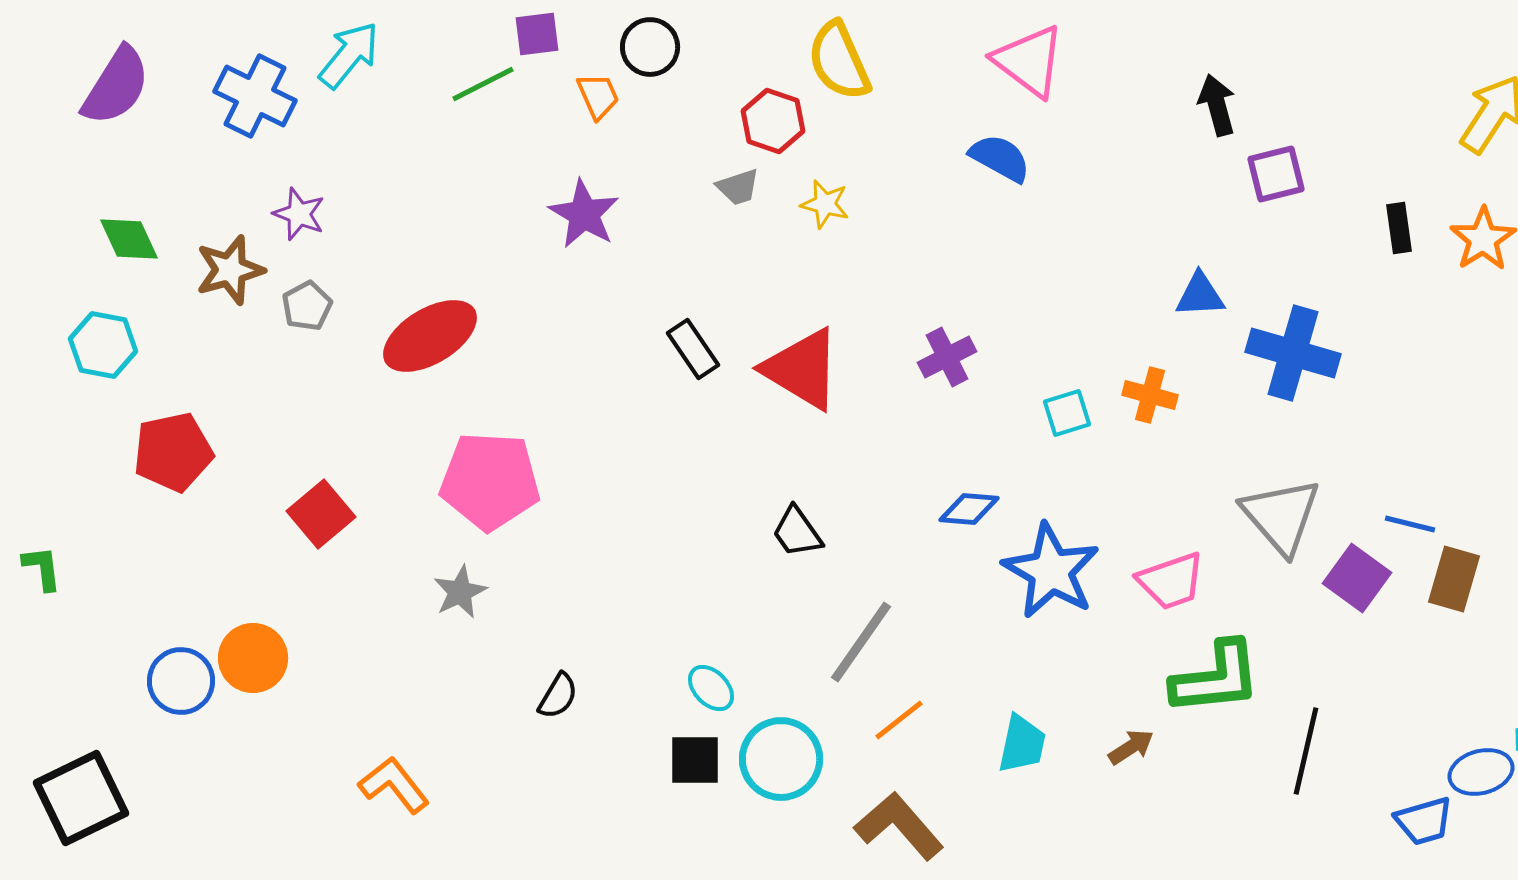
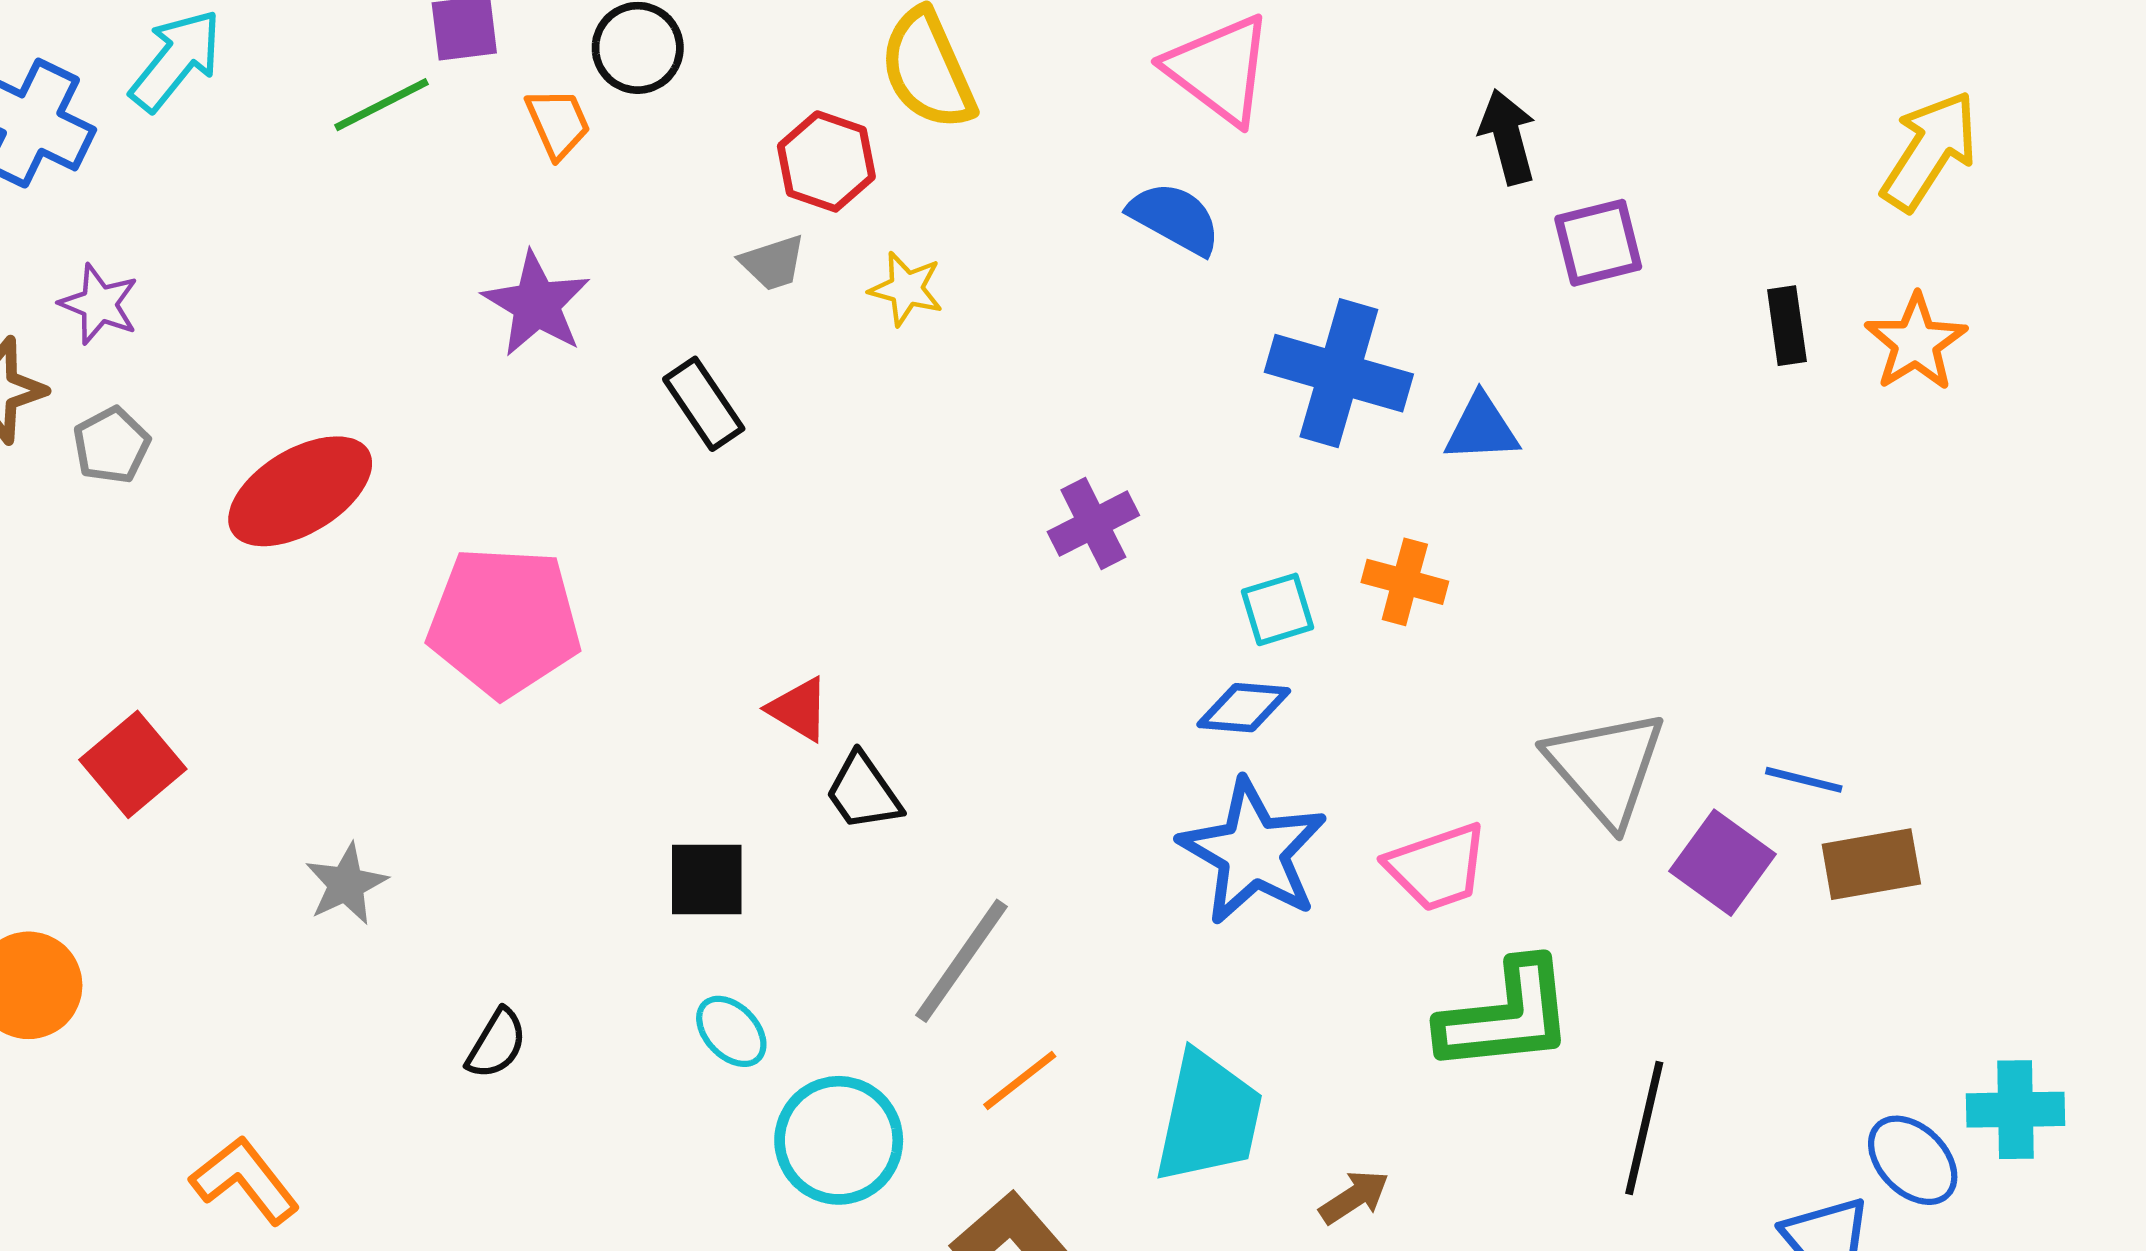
black rectangle: (693, 349) -> (704, 404), moved
blue cross: (1293, 353) -> (1339, 373), moved
red triangle: (802, 369) -> (799, 709), moved, size x0.5
pink pentagon: (490, 481) -> (504, 622), moved
blue diamond: (969, 509) -> (1244, 708), moved
brown rectangle: (1454, 579) -> (1871, 864), turned 64
cyan trapezoid: (1022, 744) -> (1208, 1117), size x1.5
brown arrow: (1131, 747) -> (1354, 1197), moved
black square: (695, 760) -> (707, 879), moved
blue ellipse: (1481, 772) -> (1913, 1160), turned 60

